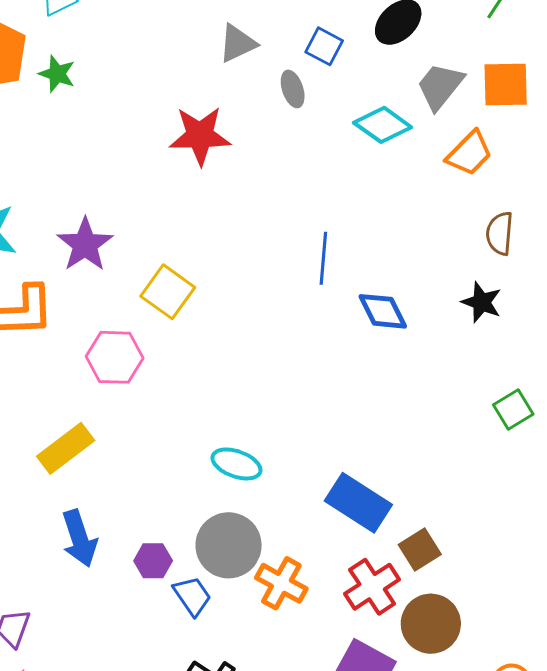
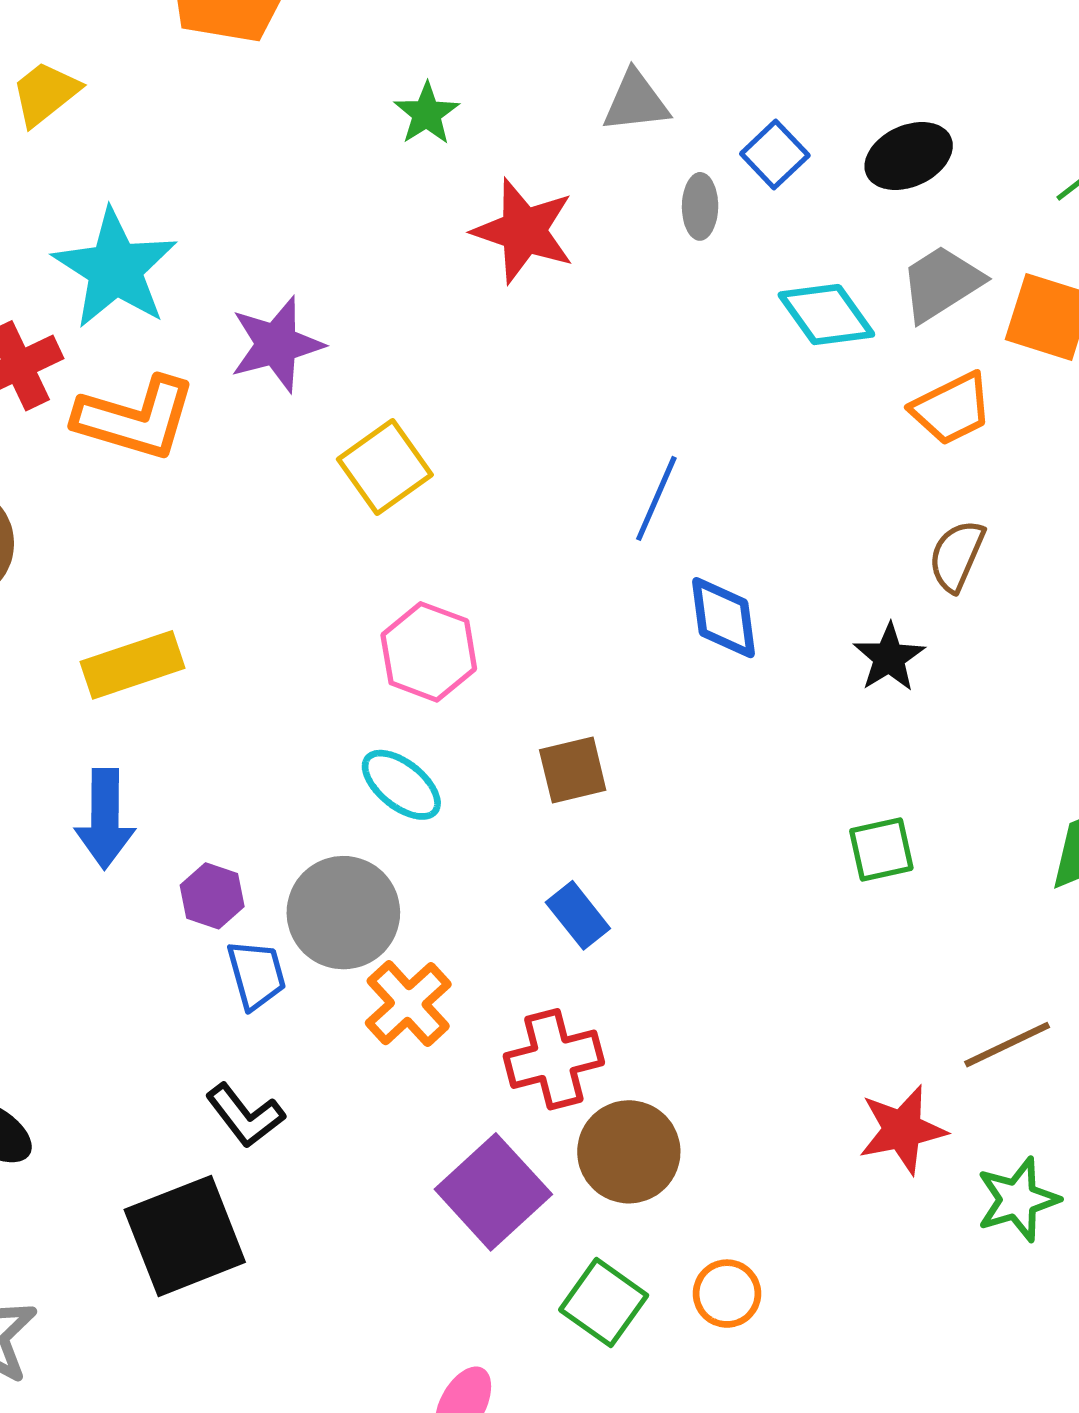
green star: (57, 74) -> (427, 114), moved
pink hexagon: (115, 357) -> (429, 652), moved
blue rectangle: (358, 503) -> (578, 915), size x0.6
brown square: (420, 549) -> (573, 770), moved

